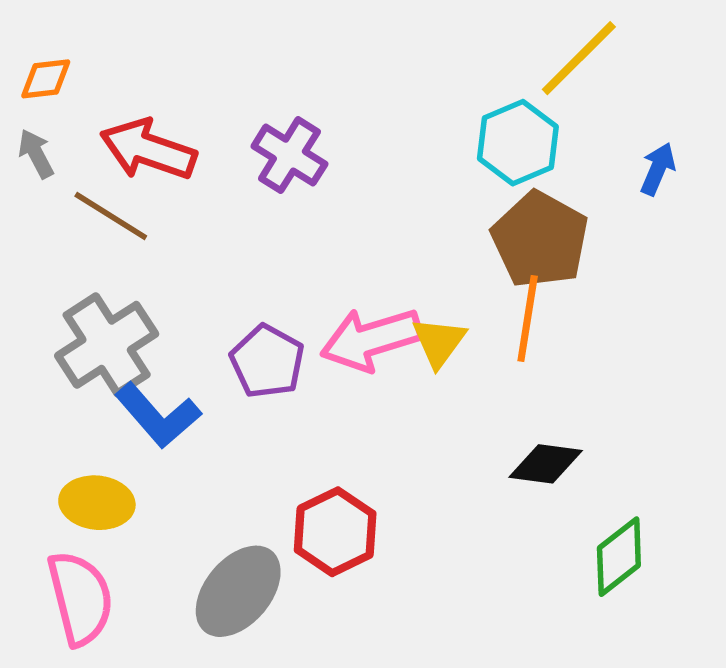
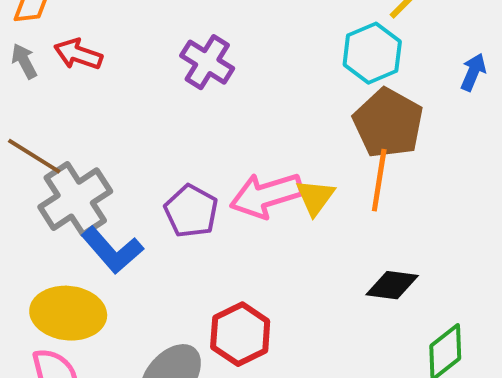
red arrow: (148, 150) -> (78, 54), moved, size x0.7
brown line: (111, 216) -> (34, 156), moved
yellow ellipse: (97, 503) -> (68, 313), size x1.4

